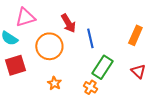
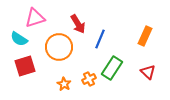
blue line: (90, 38) -> (100, 39), turned 36
orange cross: (90, 87) -> (89, 79), moved, turned 32

